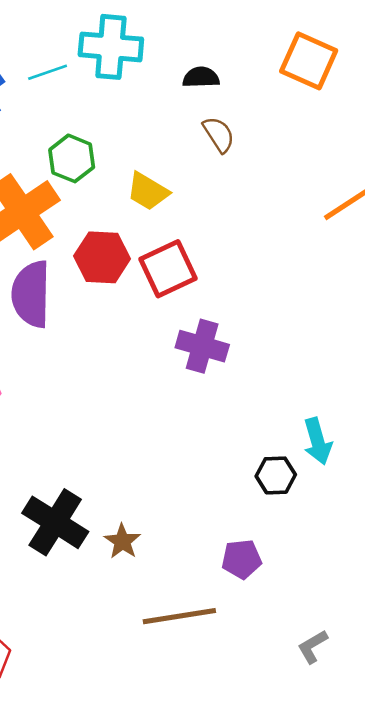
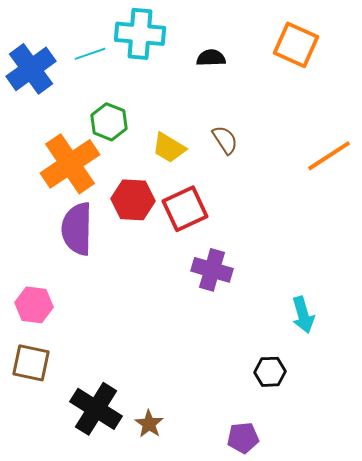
brown semicircle: (219, 134) -> (225, 140), moved
cyan arrow: (318, 441) -> (303, 315), moved

